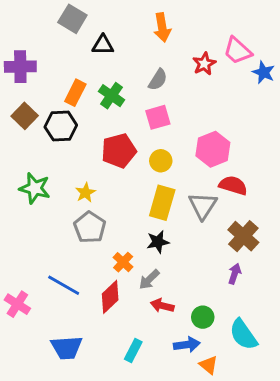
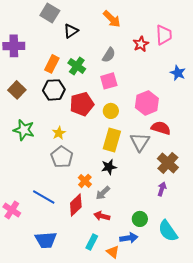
orange arrow: (162, 28) -> (112, 19), turned -36
black triangle: (103, 45) -> (71, 31), turned -35
pink trapezoid: (238, 51) -> (164, 35), turned -135
blue star: (264, 72) -> (178, 73), moved
brown square: (25, 116) -> (17, 90), moved
black hexagon: (61, 126) -> (54, 90), moved
red arrow: (162, 306) -> (102, 216), moved
orange triangle: (209, 365) -> (113, 252), moved

